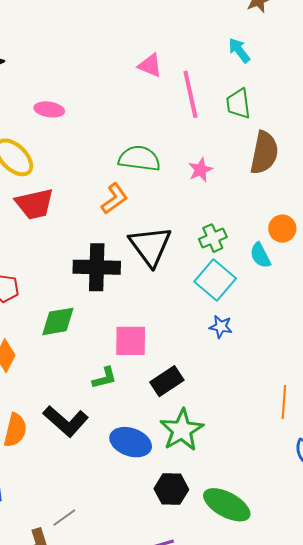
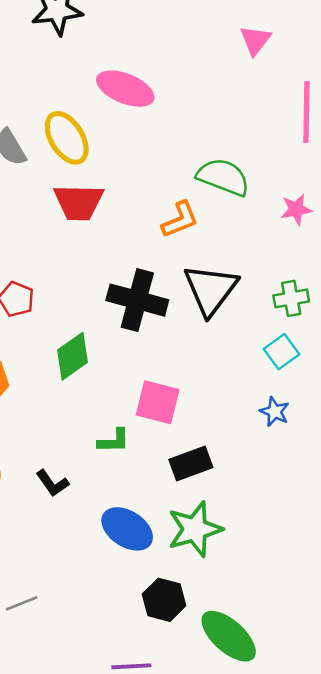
pink triangle: (150, 65) -> (255, 40), moved, turned 32
pink ellipse: (49, 109) -> (125, 89), size x1.5
cyan square: (215, 280) -> (282, 352), size x0.7
green diamond: (58, 321) -> (72, 356), turned -39
black L-shape: (66, 421) -> (52, 483), size x0.6

